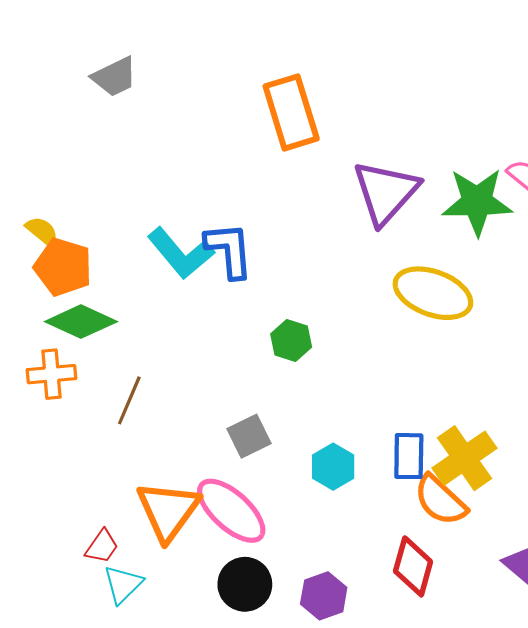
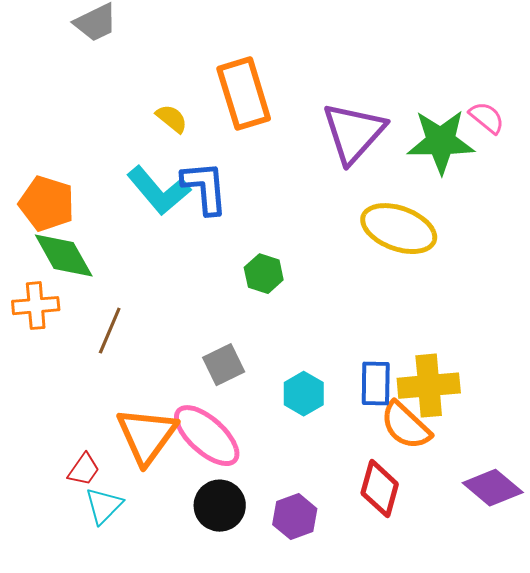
orange rectangle: (291, 112) -> (244, 94), moved
yellow semicircle: (42, 231) -> (172, 119), moved
green diamond: (81, 322) -> (64, 256), turned 36
yellow cross: (465, 458) -> (429, 386), turned 30

